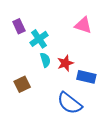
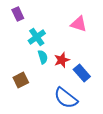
purple rectangle: (19, 26) -> (18, 14), moved
blue rectangle: (86, 77) -> (82, 73), turned 36

